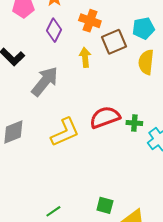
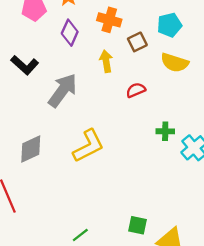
brown square: (114, 42) -> (137, 42), size x0.7
yellow semicircle: (146, 62) -> (175, 63), turned -75
red semicircle: (105, 117) -> (136, 90), moved, size x0.6

